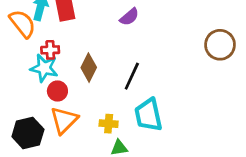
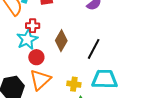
cyan star: (44, 68) -> (27, 39), turned 30
cyan trapezoid: (148, 115) -> (105, 79), turned 100

